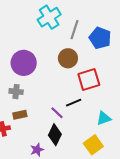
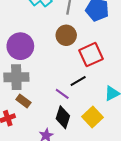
gray cross: (16, 92) -> (16, 77), size x1.6
brown rectangle: (20, 115) -> (23, 101), turned 56
yellow square: (93, 145) -> (93, 117), moved

